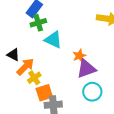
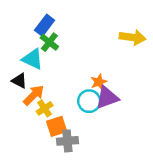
green cross: (38, 23) -> (49, 42), turned -35
cyan triangle: (53, 40) -> (33, 59), moved
cyan circle: (92, 92) -> (89, 101), moved

